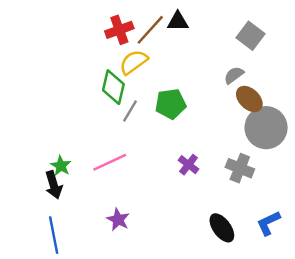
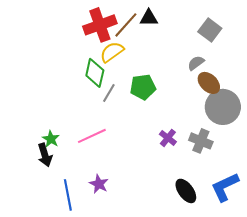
red cross: (119, 30) -> (100, 25), size x1.4
purple cross: (188, 165) -> (168, 138), moved
blue L-shape: (268, 223) -> (225, 187), size x1.4
blue line: (54, 235) -> (68, 195), moved

